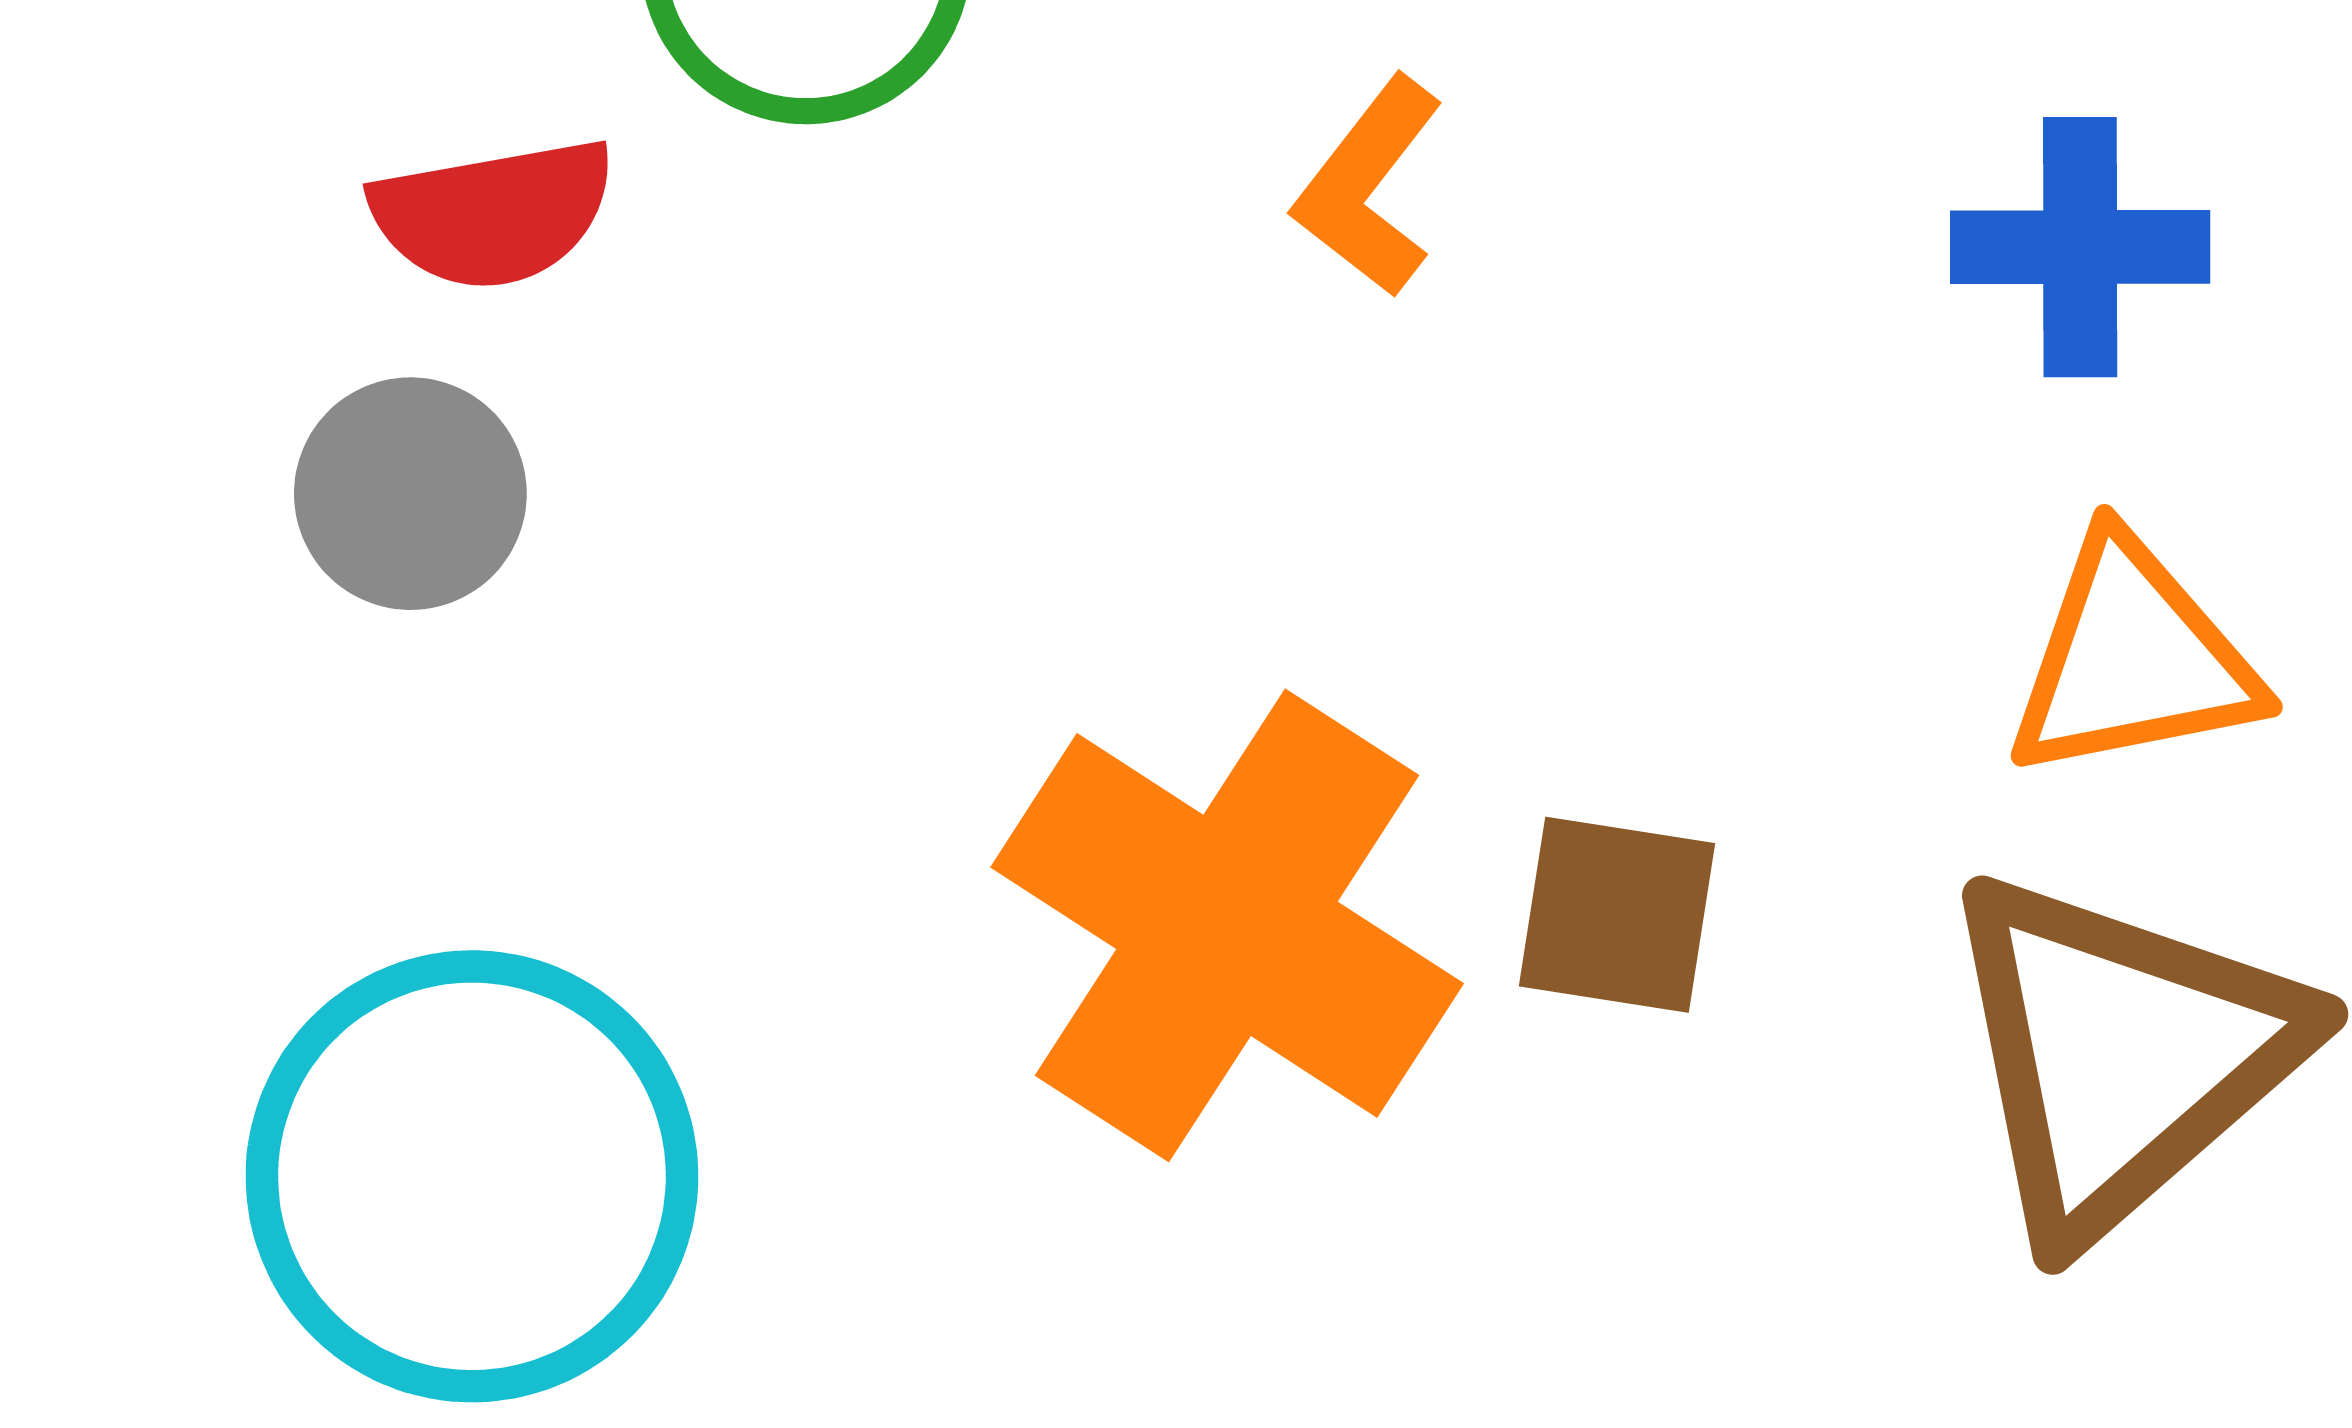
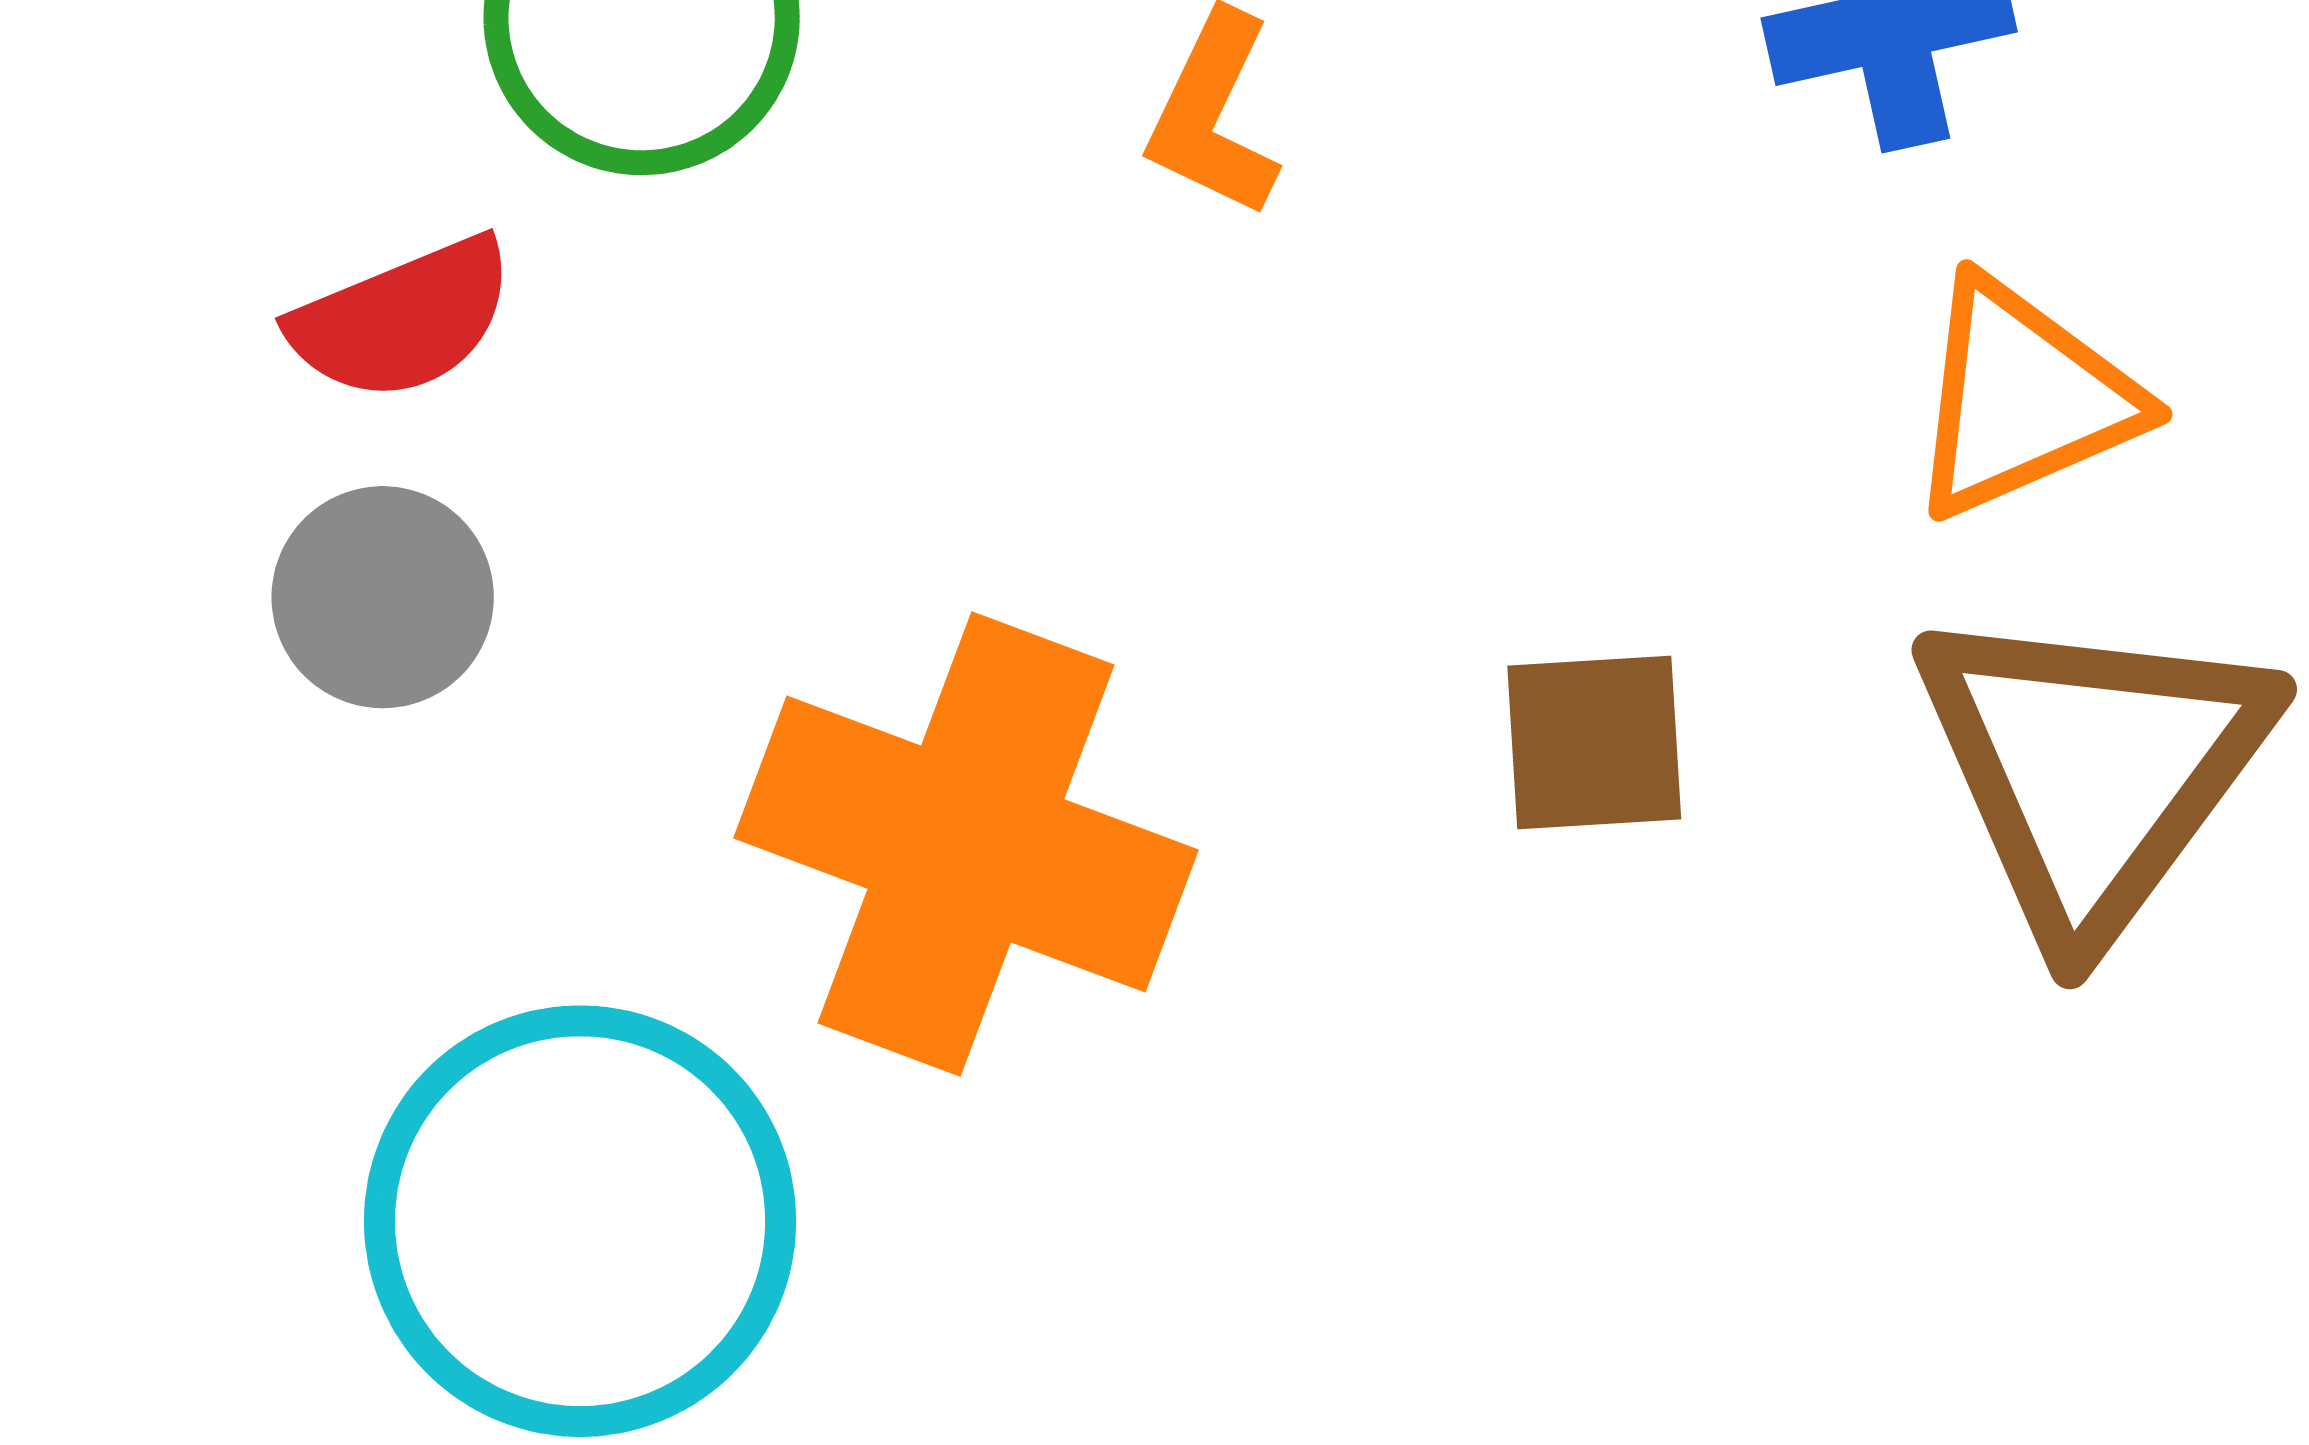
orange cross: (1227, 925) -> (966, 844), moved

